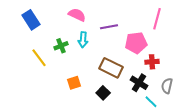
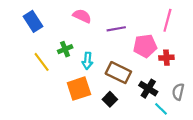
cyan arrow: (83, 40) -> (87, 61), moved
red cross: (152, 62) -> (166, 58), moved
orange square: (74, 83) -> (79, 89), size x1.6

